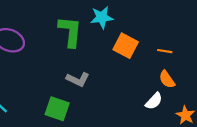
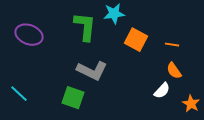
gray L-shape: (78, 79) -> (92, 71), size x1.4

